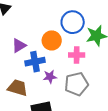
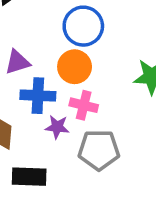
blue circle: (73, 22) -> (83, 26), moved
pink cross: (77, 55) -> (84, 105), moved

